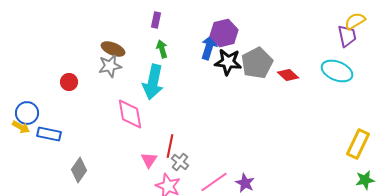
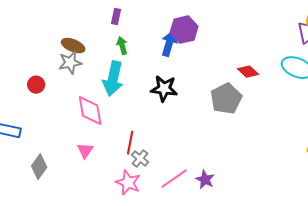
black star: (228, 62) -> (164, 89), moved
gray pentagon: (257, 63) -> (226, 99), moved
red circle: (69, 82) -> (36, 85), moved
pink triangle: (149, 160) -> (85, 151), moved

